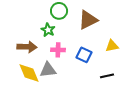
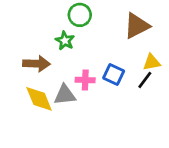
brown triangle: (88, 20) -> (137, 26), moved
pink cross: (58, 50) -> (85, 80), moved
black line: (107, 76) -> (145, 80), moved, turned -40

